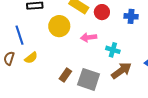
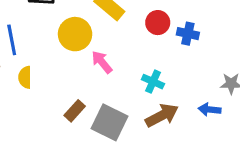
red circle: (102, 12) -> (158, 23), moved
pink arrow: (89, 37) -> (102, 62), moved, turned 49
yellow semicircle: (31, 58) -> (25, 77), turned 120

